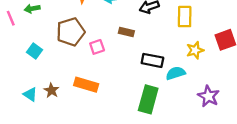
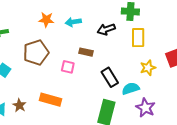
pink square: (97, 47) -> (68, 67), moved, turned 32
black rectangle: (152, 60) -> (110, 77), turned 48
purple star: (208, 96) -> (145, 108), moved

